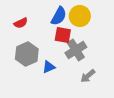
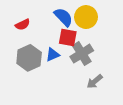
blue semicircle: (59, 16) -> (63, 17), turned -72
blue triangle: (49, 67) -> (53, 55), moved

